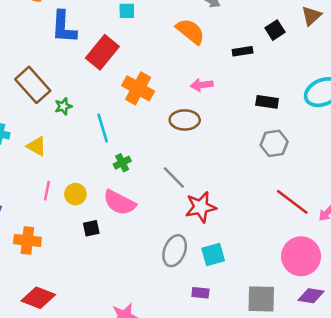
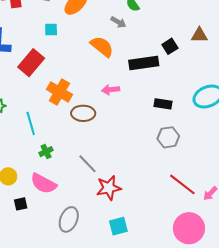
brown triangle: (311, 16) -> (199, 35), turned 42
black rectangle: (243, 51) -> (144, 63), size x1.8
brown ellipse: (185, 120) -> (83, 113), moved
gray ellipse: (175, 251) -> (69, 219), moved

